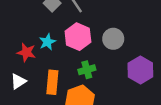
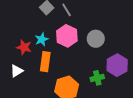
green cross: (87, 70) -> (97, 78), moved
orange rectangle: (52, 82) -> (45, 62), moved

